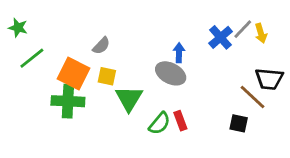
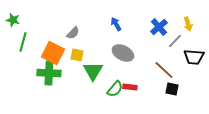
gray line: (243, 29) -> (175, 41), moved
blue arrow: (179, 53) -> (116, 24), moved, turned -32
green line: (32, 58) -> (23, 42), turned -36
brown line: (252, 97) -> (164, 70), moved
red rectangle: (180, 121) -> (130, 87), turned -64

